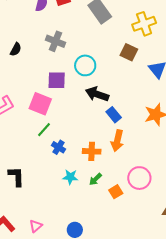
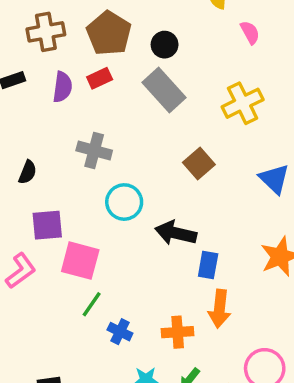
brown square: (129, 52) -> (199, 163), moved, turned 30
cyan circle: (85, 65) -> (124, 202), moved
purple square: (57, 80) -> (47, 225), moved
blue rectangle: (114, 115) -> (208, 265), turned 56

